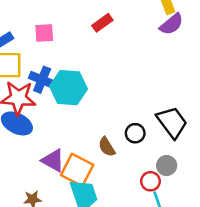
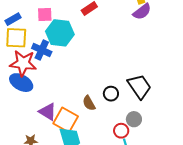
cyan hexagon: (68, 88) -> (60, 33), moved

